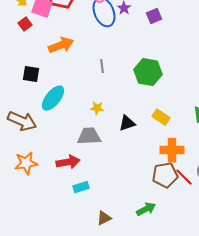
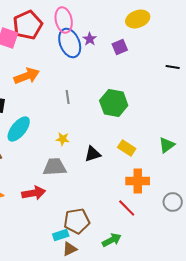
brown pentagon: (165, 175) -> (77, 221), moved
red line: (184, 177) -> (127, 208), moved
cyan rectangle: (81, 187) -> (61, 235), moved

